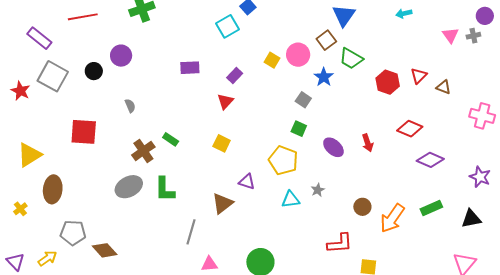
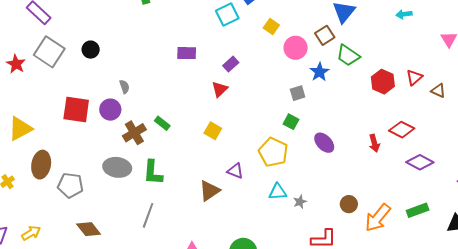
purple circle: (121, 56) -> (110, 110), moved
yellow square: (272, 60) -> (271, 27), moved
gray square: (303, 100) -> (298, 93), turned 35
red arrow: (368, 143) -> (374, 143), moved
gray ellipse: (129, 187) -> (117, 167), turned 32
gray star: (318, 190) -> (300, 202), moved
gray line: (191, 232) -> (148, 215), moved
gray pentagon: (73, 233) -> (70, 185), moved

